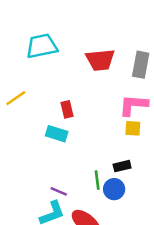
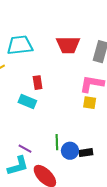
cyan trapezoid: (42, 46) -> (20, 45), moved
black rectangle: (122, 166) -> (86, 153), moved

